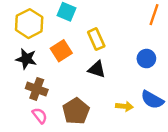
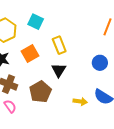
black triangle: (97, 69) -> (59, 70), turned 42
brown pentagon: (76, 111) -> (40, 92), moved

